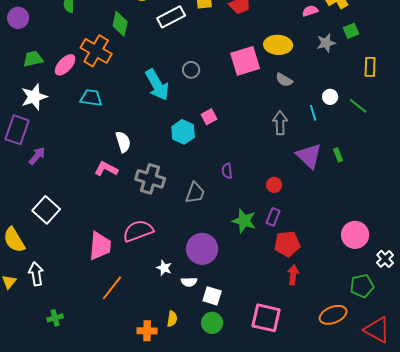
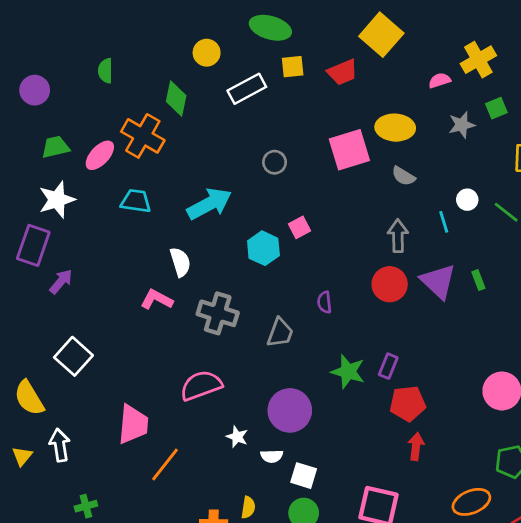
cyan arrow: (157, 85) -> (209, 204), moved, turned -88
red circle: (274, 185) -> (390, 284), moved, size x1.6
pink trapezoid: (100, 246) -> (133, 424), moved

